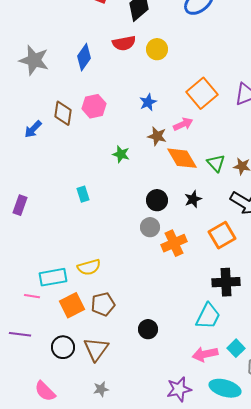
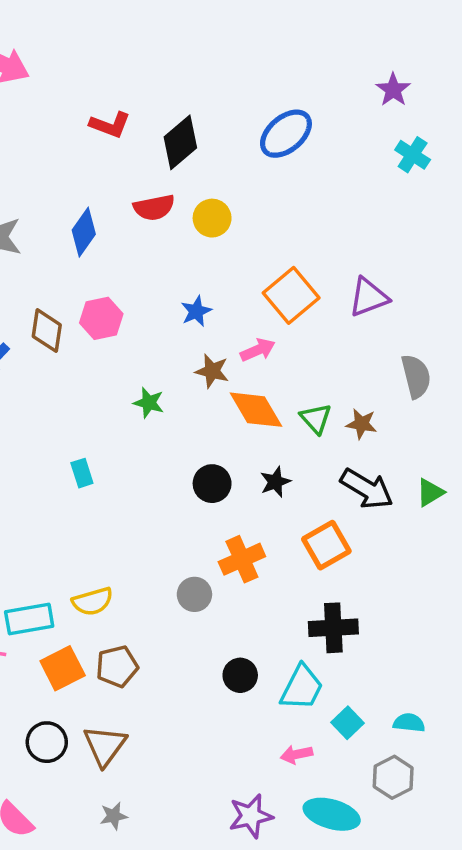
gray circle: (150, 227) -> (194, 594), moved
black circle: (148, 329) -> (240, 675), moved
cyan square: (236, 348) -> (347, 723), moved
pink arrow: (205, 354) -> (296, 754), size x0.7

